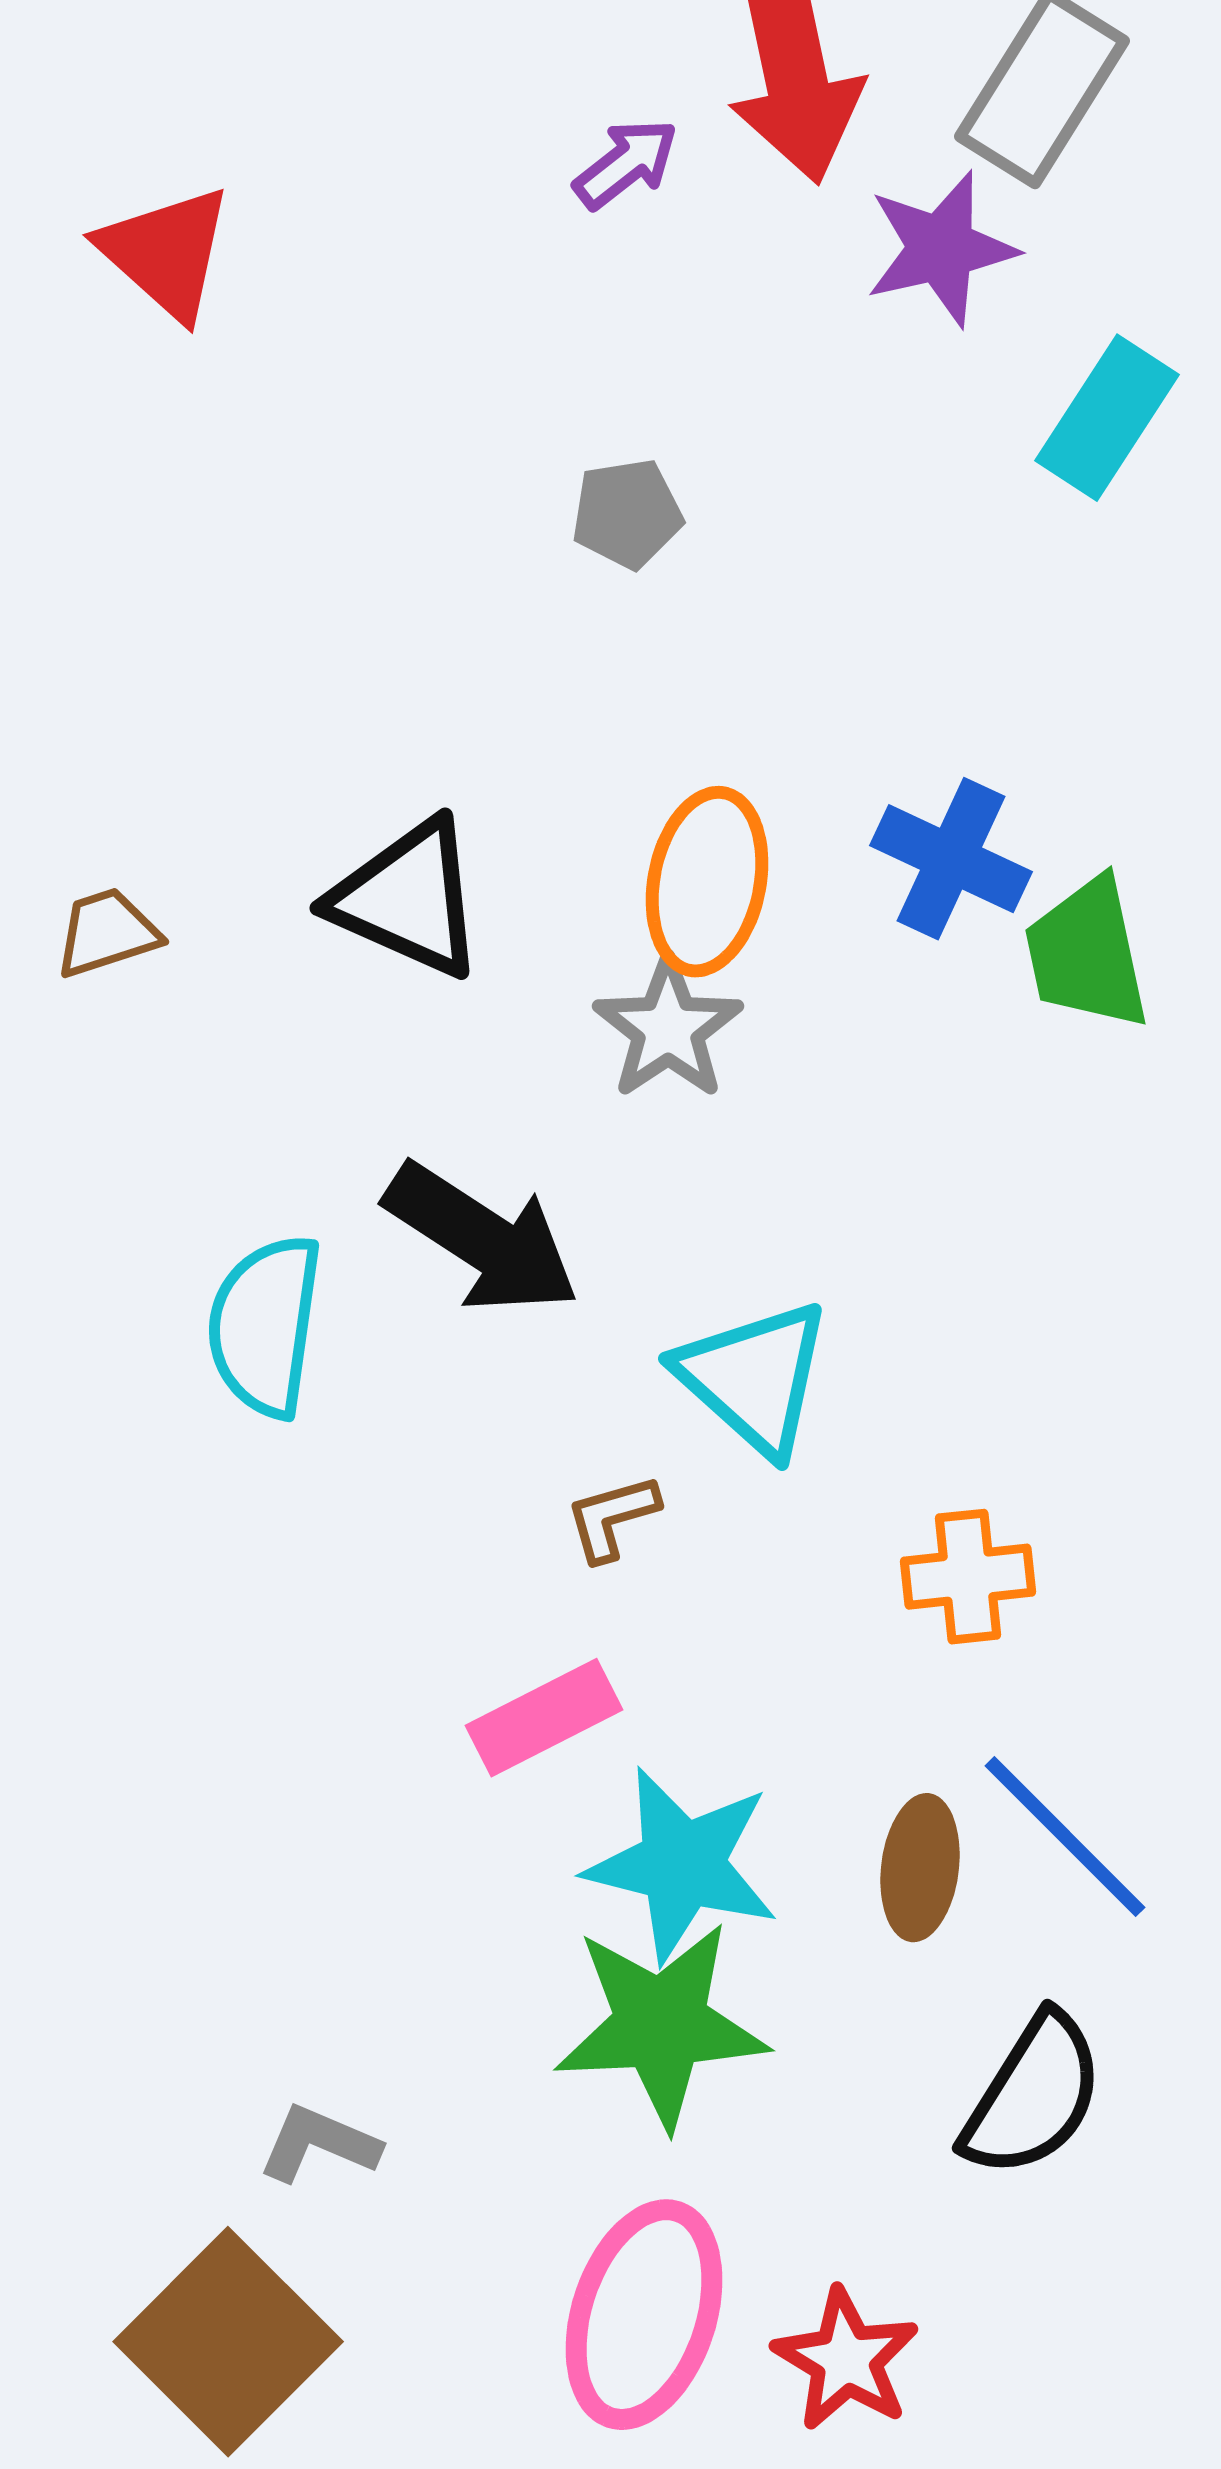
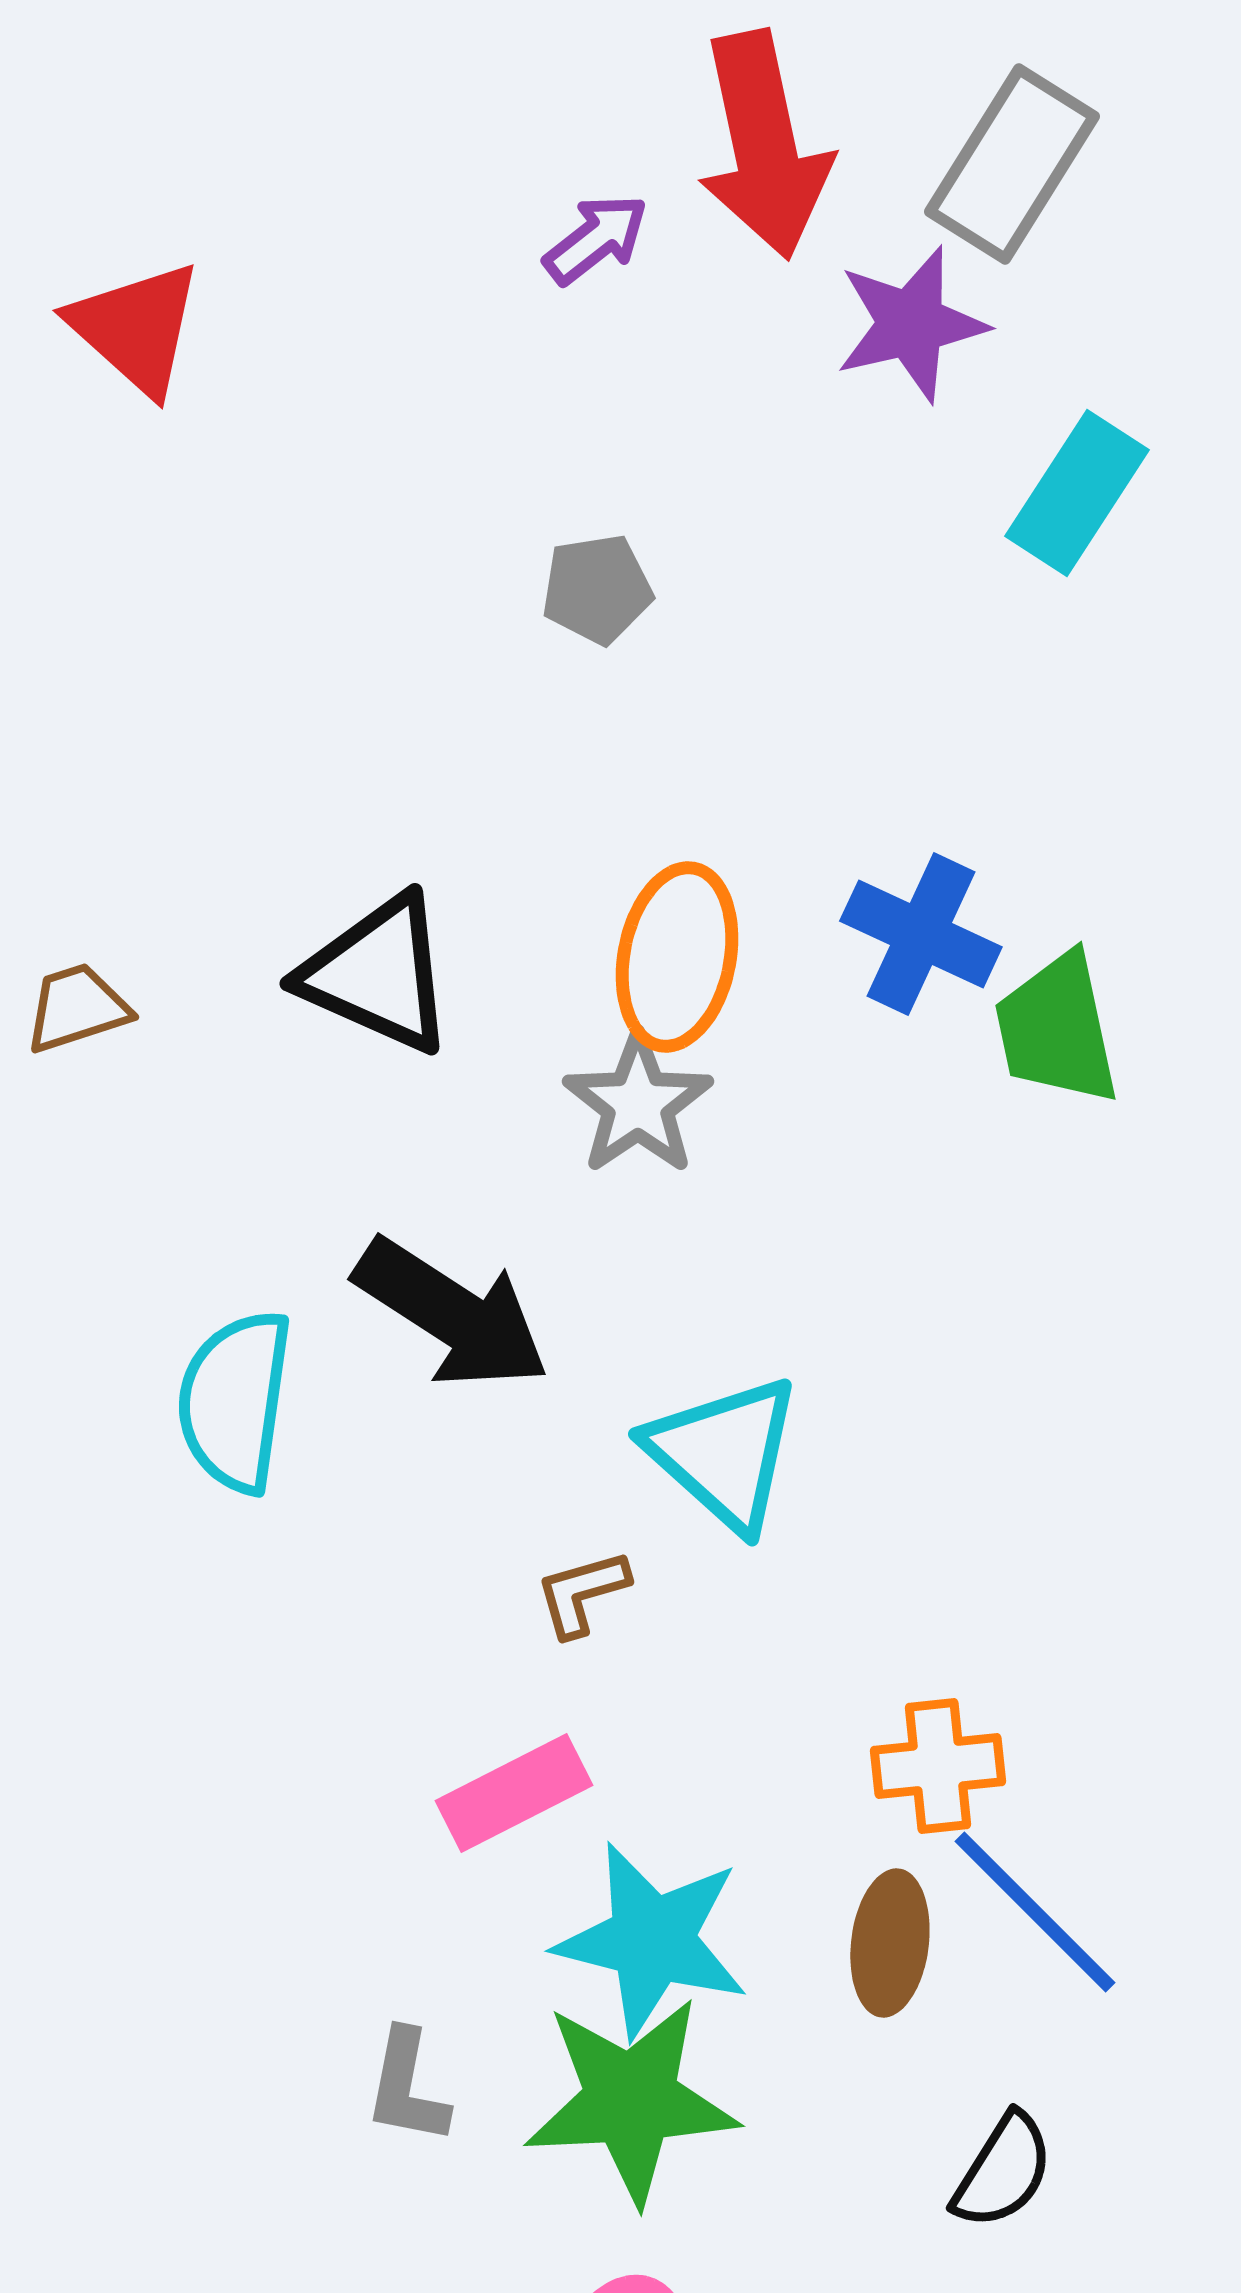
orange cross: (968, 1577) -> (938, 1766), moved
black semicircle: (1033, 2096) -> (1003, 2171), size x0.7
gray L-shape: (319, 2144) -> (407, 2087), moved, turned -102

